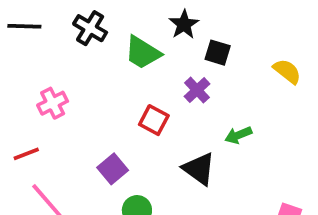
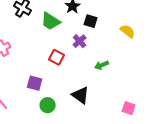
purple square: (113, 169) -> (35, 83), turned -35
black triangle: (199, 169) -> (81, 95), moved

